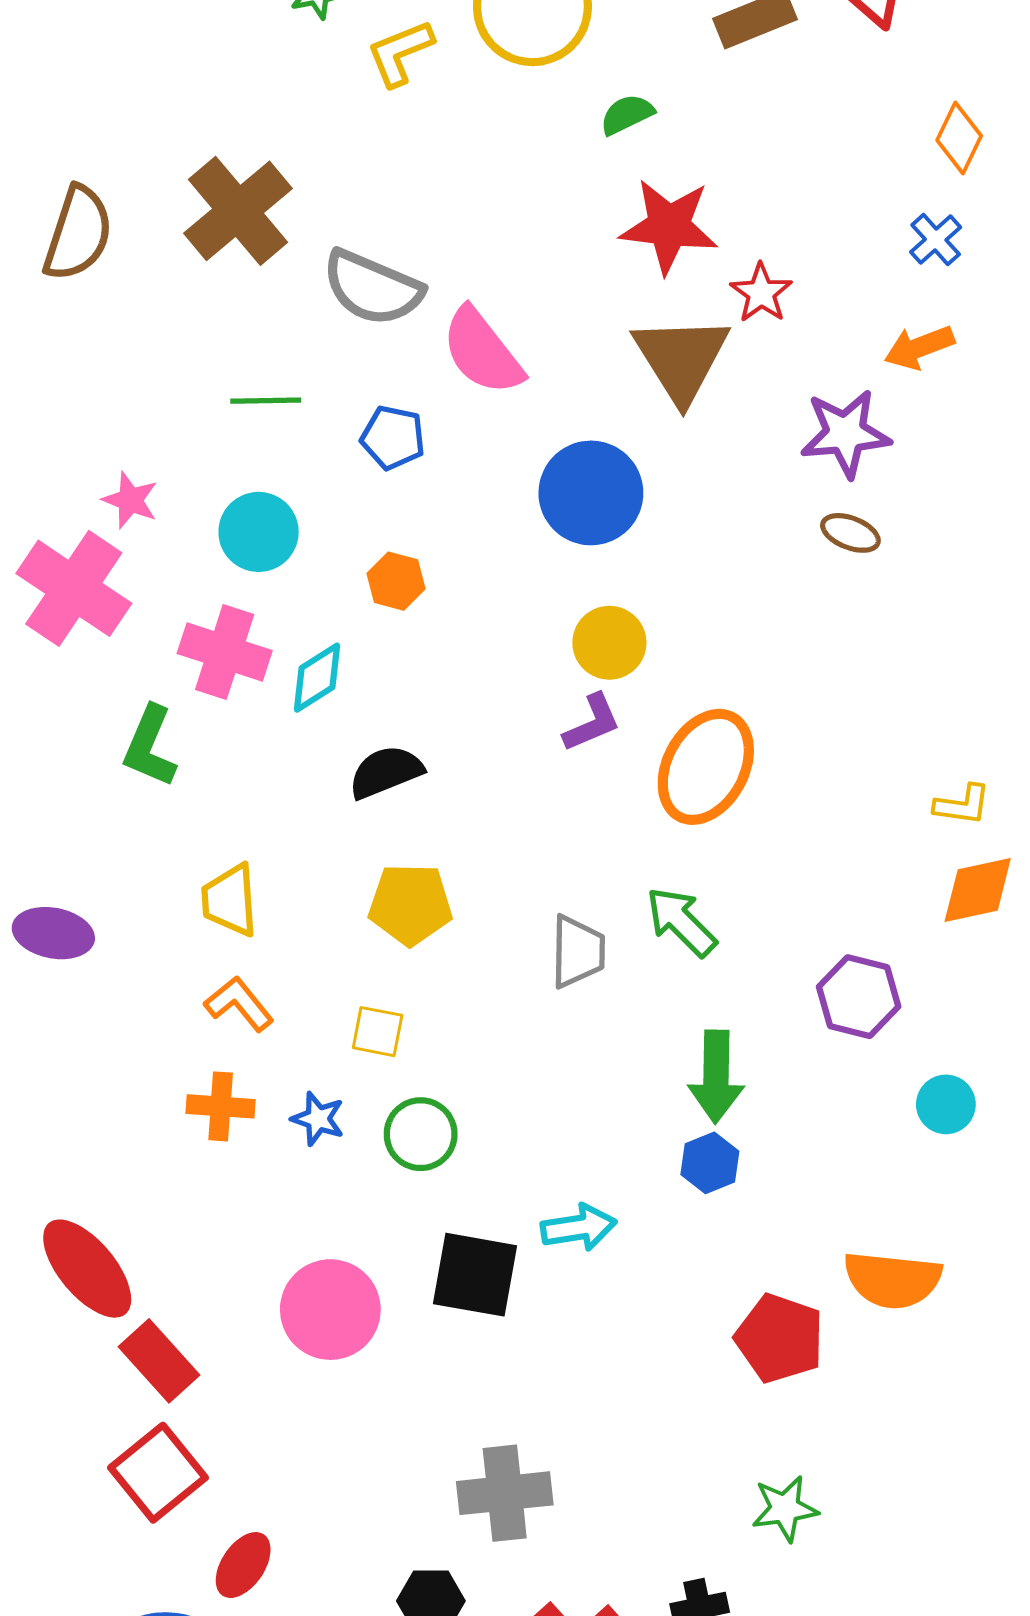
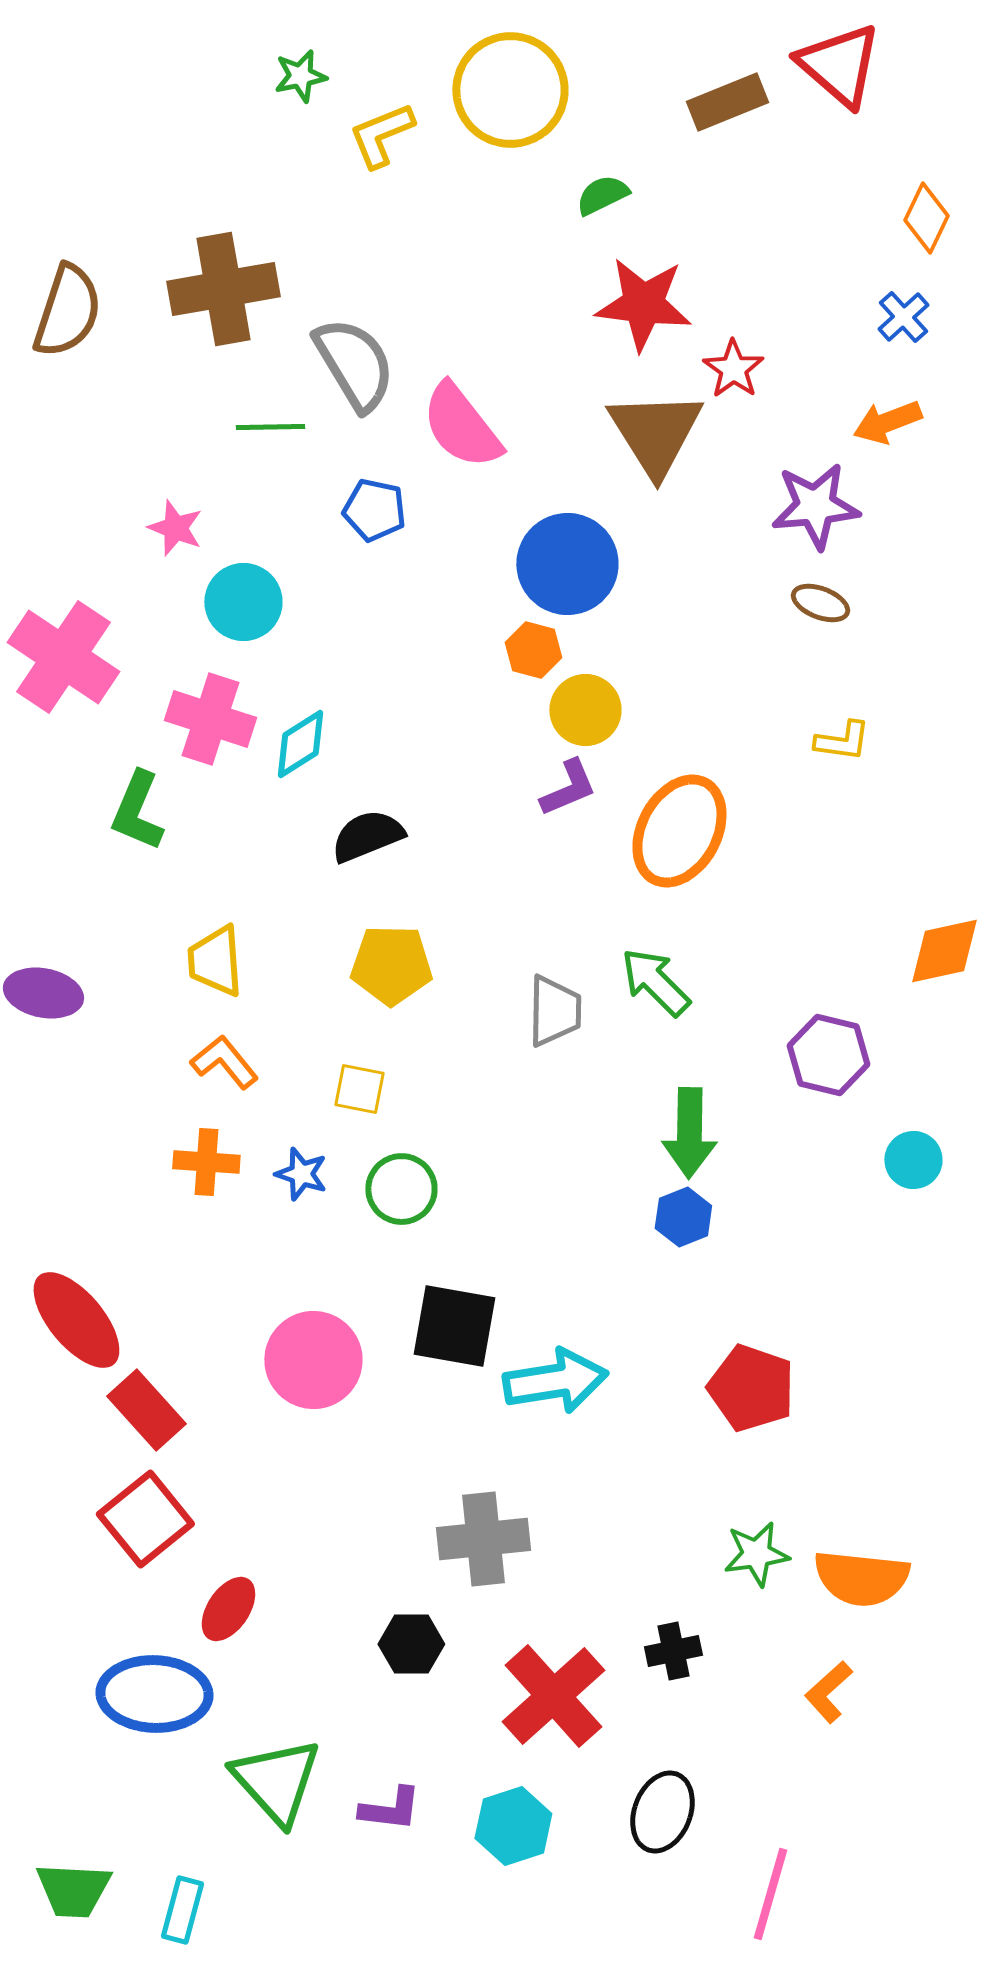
brown cross: (238, 211) -> (223, 289), turned 30
gray semicircle: (372, 288) -> (354, 364), turned -144
green line: (266, 401) -> (270, 427), moved
pink star: (130, 500) -> (175, 528), moved
orange hexagon: (396, 581) -> (533, 650), moved
yellow L-shape: (962, 805) -> (842, 741), moved
cyan arrow: (579, 1228) -> (555, 1381), moved, size x1.4
orange semicircle: (893, 1280) -> (861, 1578), moved

